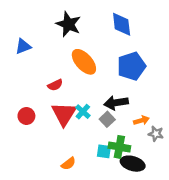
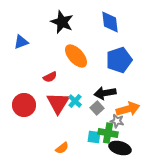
red circle: (26, 116) -> (24, 105), size x1.5
orange arrow: (141, 120) -> (128, 109), size x1.6
gray star: (156, 134) -> (117, 121), moved

